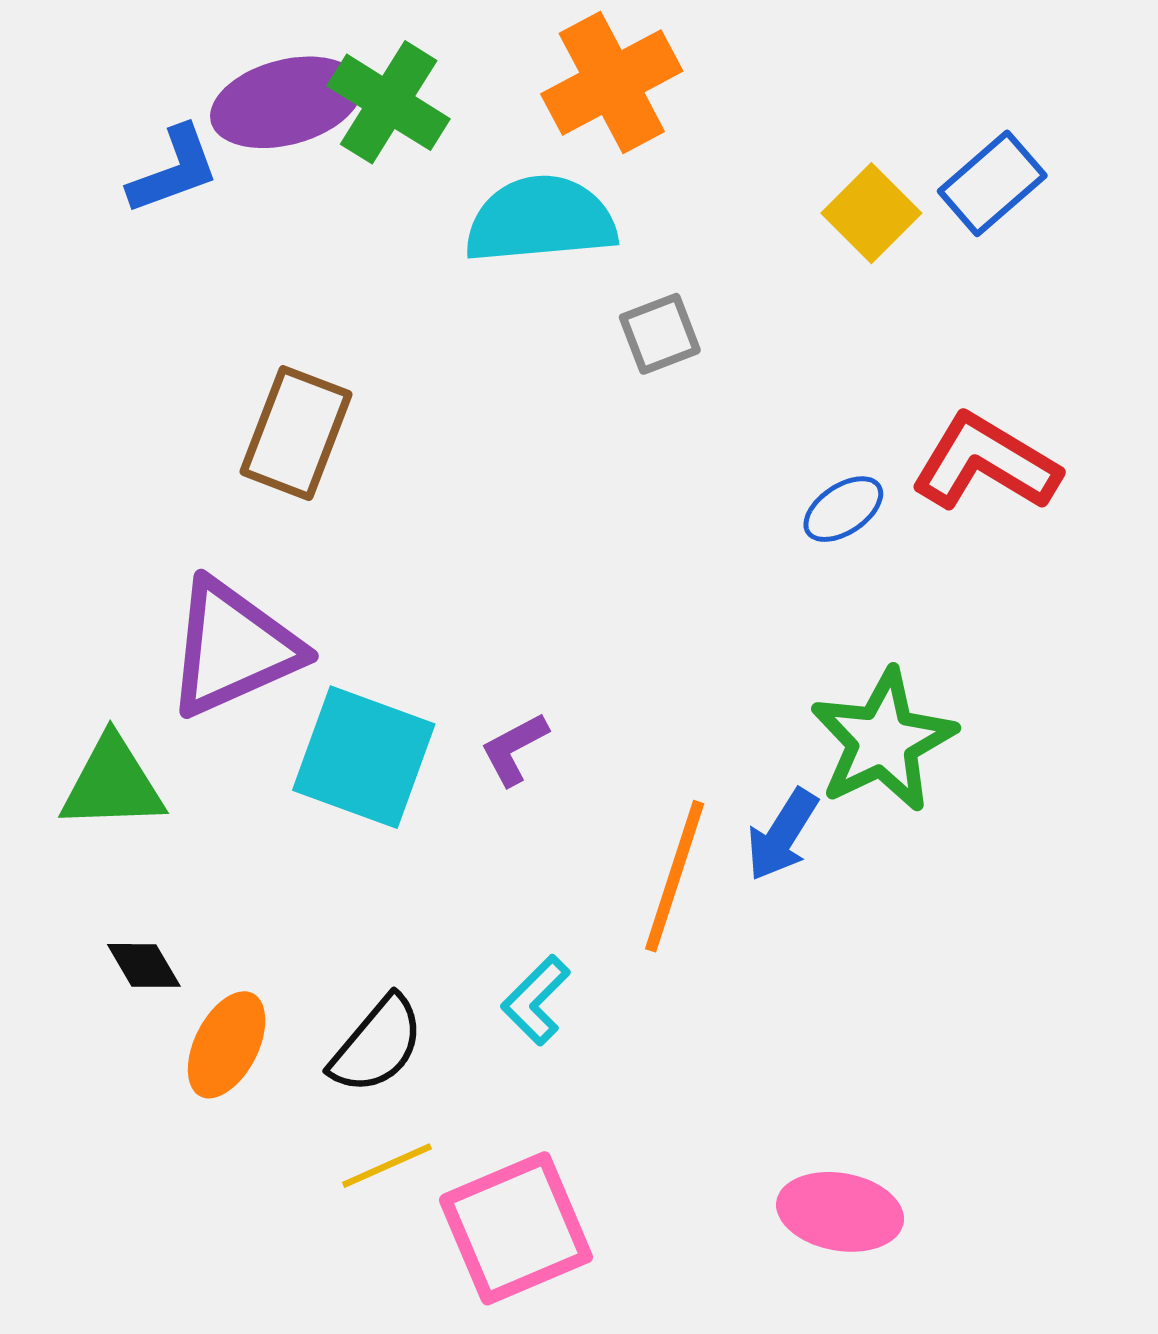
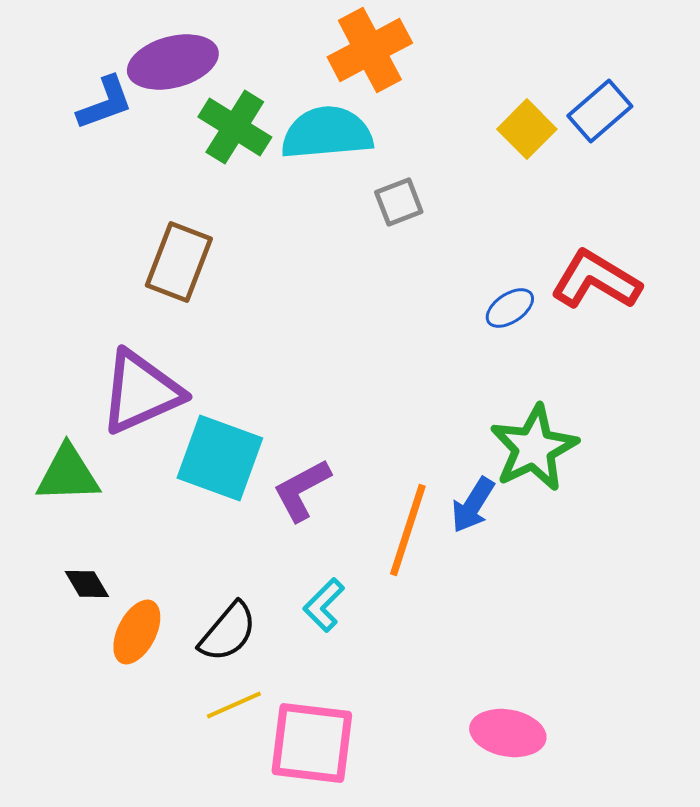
green cross: (389, 102) -> (235, 127), moved
purple L-shape: (514, 749) -> (302, 490), moved, size x1.4
pink square: (516, 1228) -> (312, 743), turned 30

